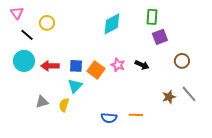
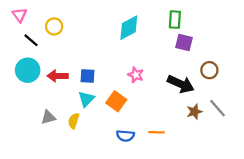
purple square: (160, 37) -> (184, 43), turned 35
black arrow: (142, 65) -> (181, 84), moved, size x1.6
orange square: (96, 70) -> (116, 101), moved

